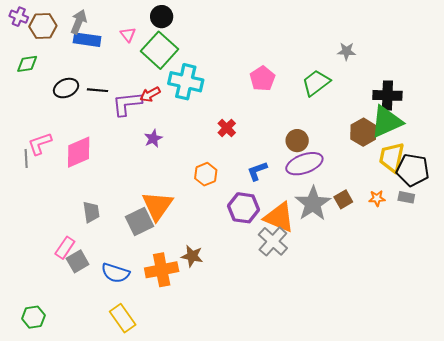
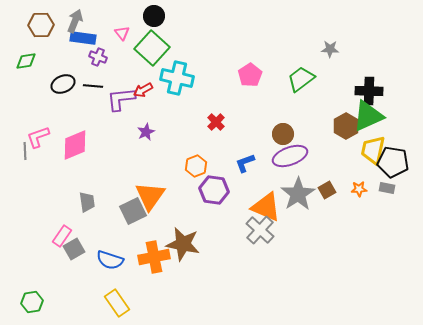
purple cross: (19, 17) -> (98, 57), moved
purple hexagon: (244, 208) -> (214, 190), moved
brown star: (192, 256) -> (183, 244), size x1.6

